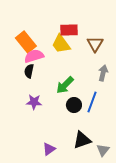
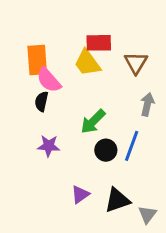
orange rectangle: (26, 42) -> (37, 60), turned 35
pink semicircle: (34, 56) -> (49, 80), turned -114
purple triangle: (49, 149) -> (80, 194), moved

